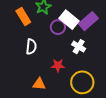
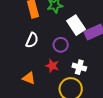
purple circle: (58, 27) -> (61, 45), moved
white cross: (79, 47) -> (79, 67), moved, turned -32

